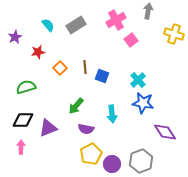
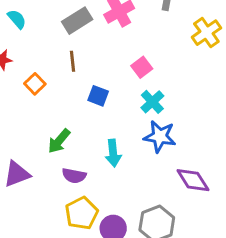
gray rectangle: (76, 25) -> (77, 21), moved
yellow cross: (174, 34) -> (206, 33), turned 36
pink square: (131, 40) -> (142, 67), moved
brown line: (85, 67) -> (73, 61), moved

